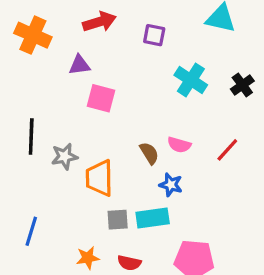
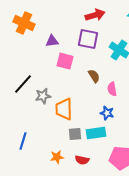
red arrow: (99, 22) -> (95, 15), moved
purple square: (154, 35) -> (88, 39), moved, size x1.5
black line: (31, 137) -> (23, 84), turned 40
pink semicircle: (179, 145) -> (112, 89), turned 64
brown semicircle: (149, 153) -> (94, 76), moved

